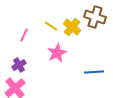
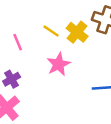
pink line: (24, 35) -> (18, 42), turned -48

